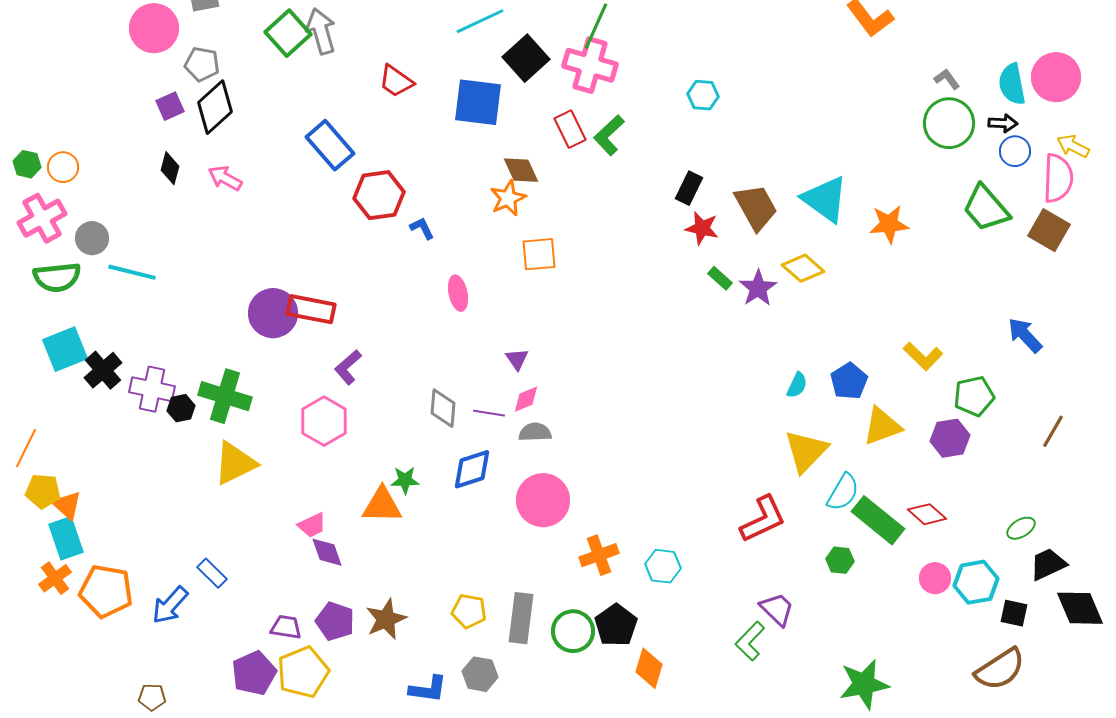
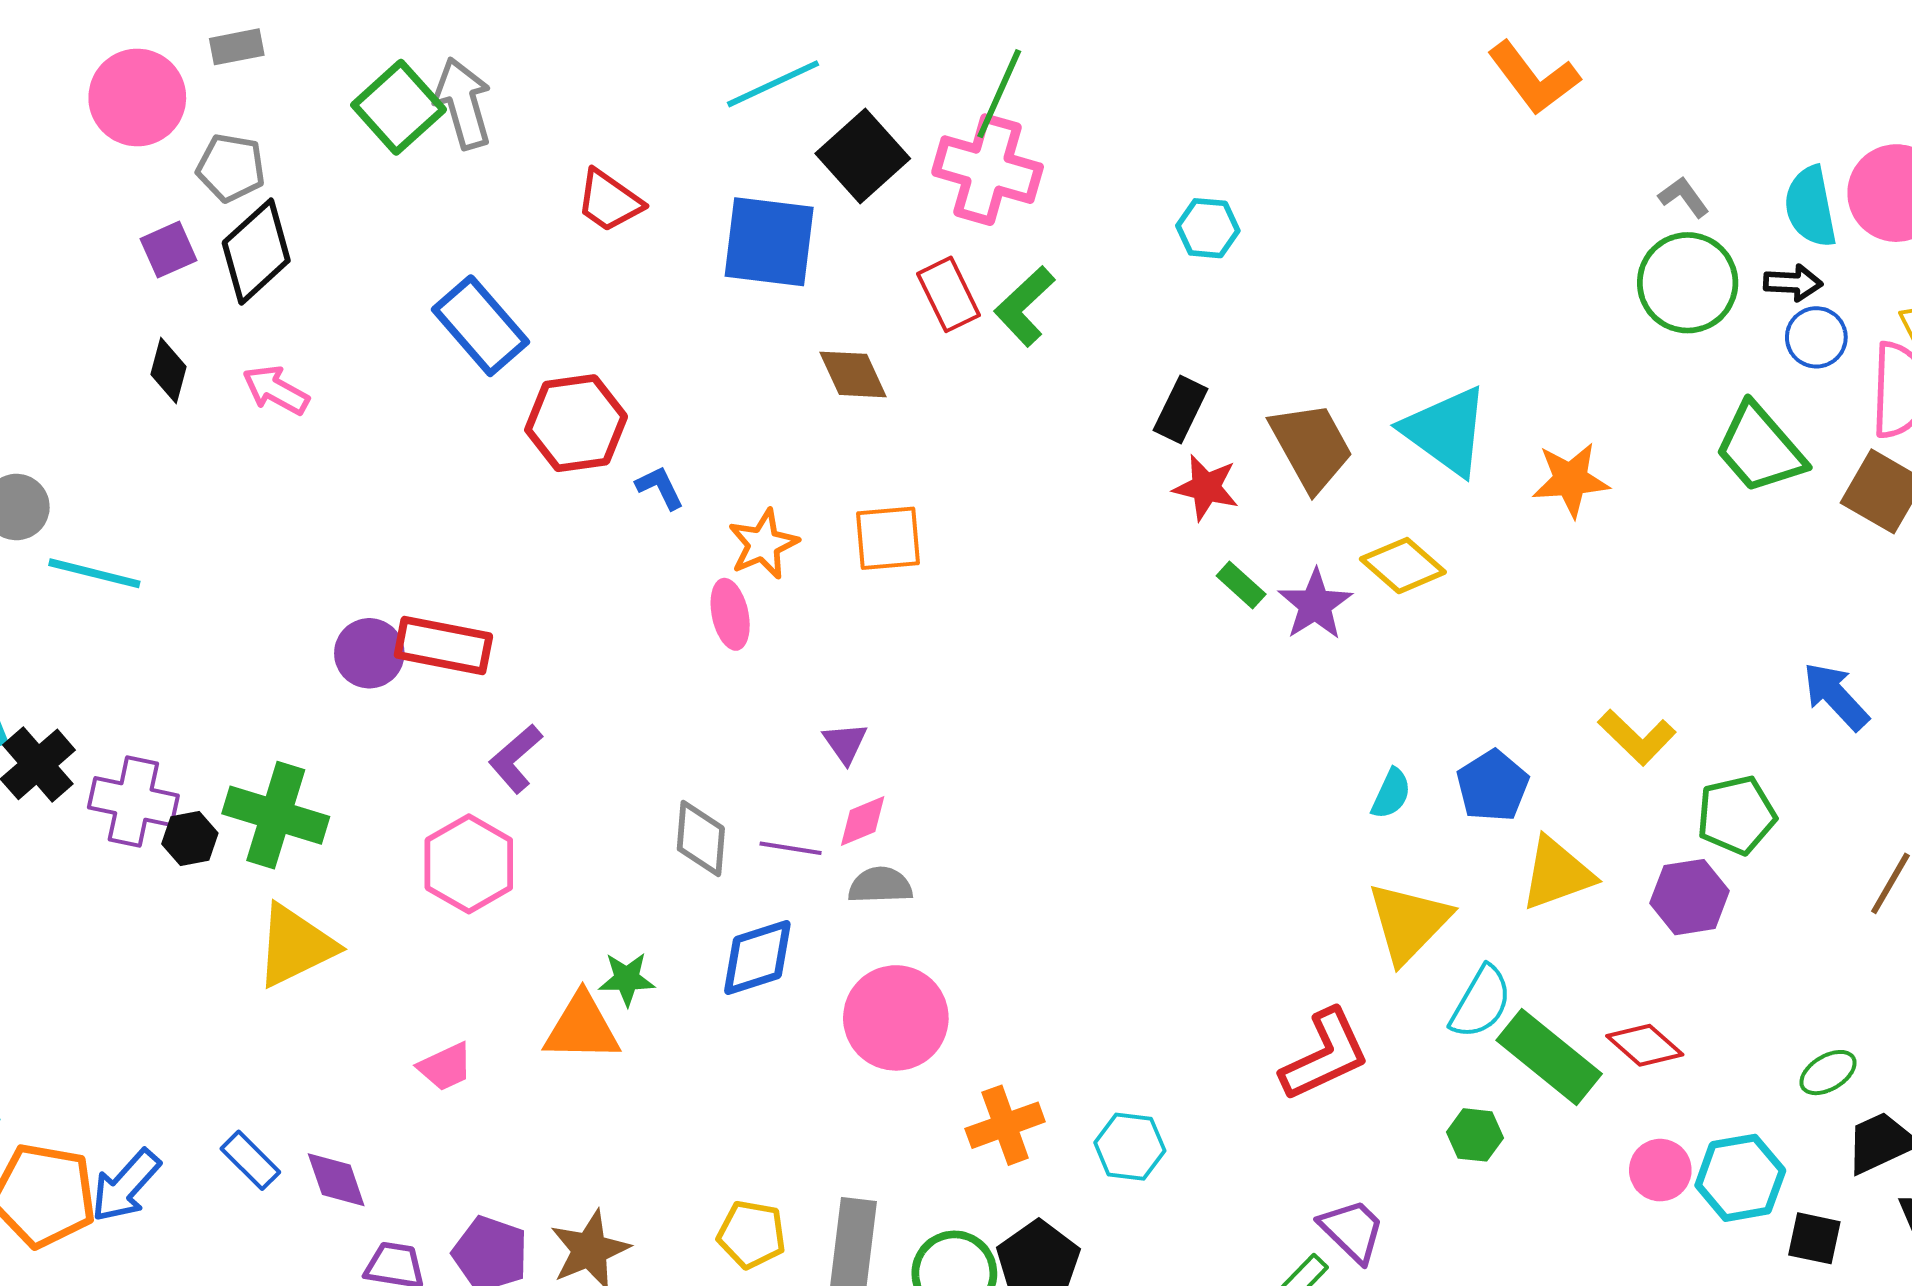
orange star: (508, 198) -> (763, 544), moved
purple circle: (273, 313) -> (369, 653), size x0.7
purple diamond: (327, 552) -> (336, 1180), moved
blue arrow: (170, 605) -> (126, 1186), moved

